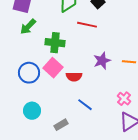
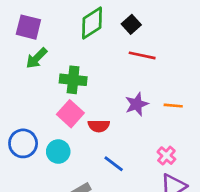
red line: (87, 25) -> (142, 55), moved
blue circle: (29, 73) -> (23, 143), moved
cyan circle: (32, 111) -> (58, 152), moved

